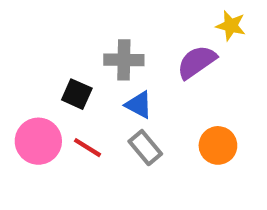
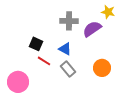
gray cross: (124, 60) -> (69, 21), moved
pink circle: (38, 141) -> (18, 82), moved
red line: (88, 148) -> (44, 61), moved

